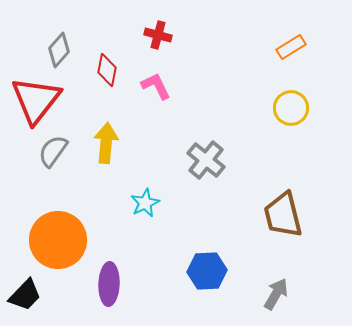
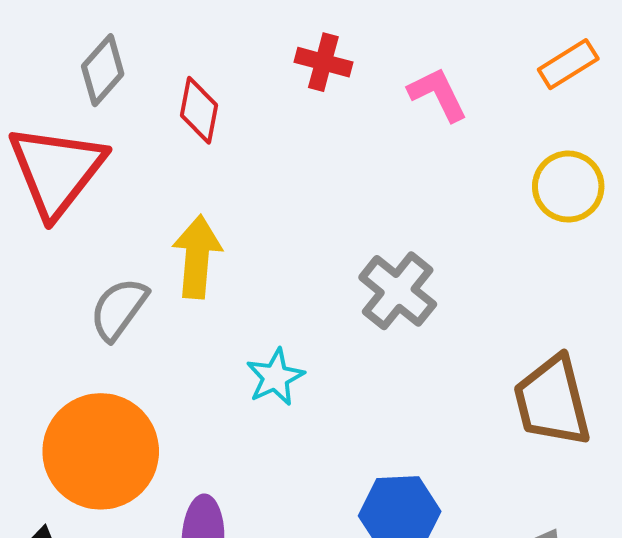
red cross: (158, 35) -> (323, 62), moved
pink L-shape: (156, 86) -> (438, 94), moved
gray semicircle: (53, 151) -> (119, 309), moved

